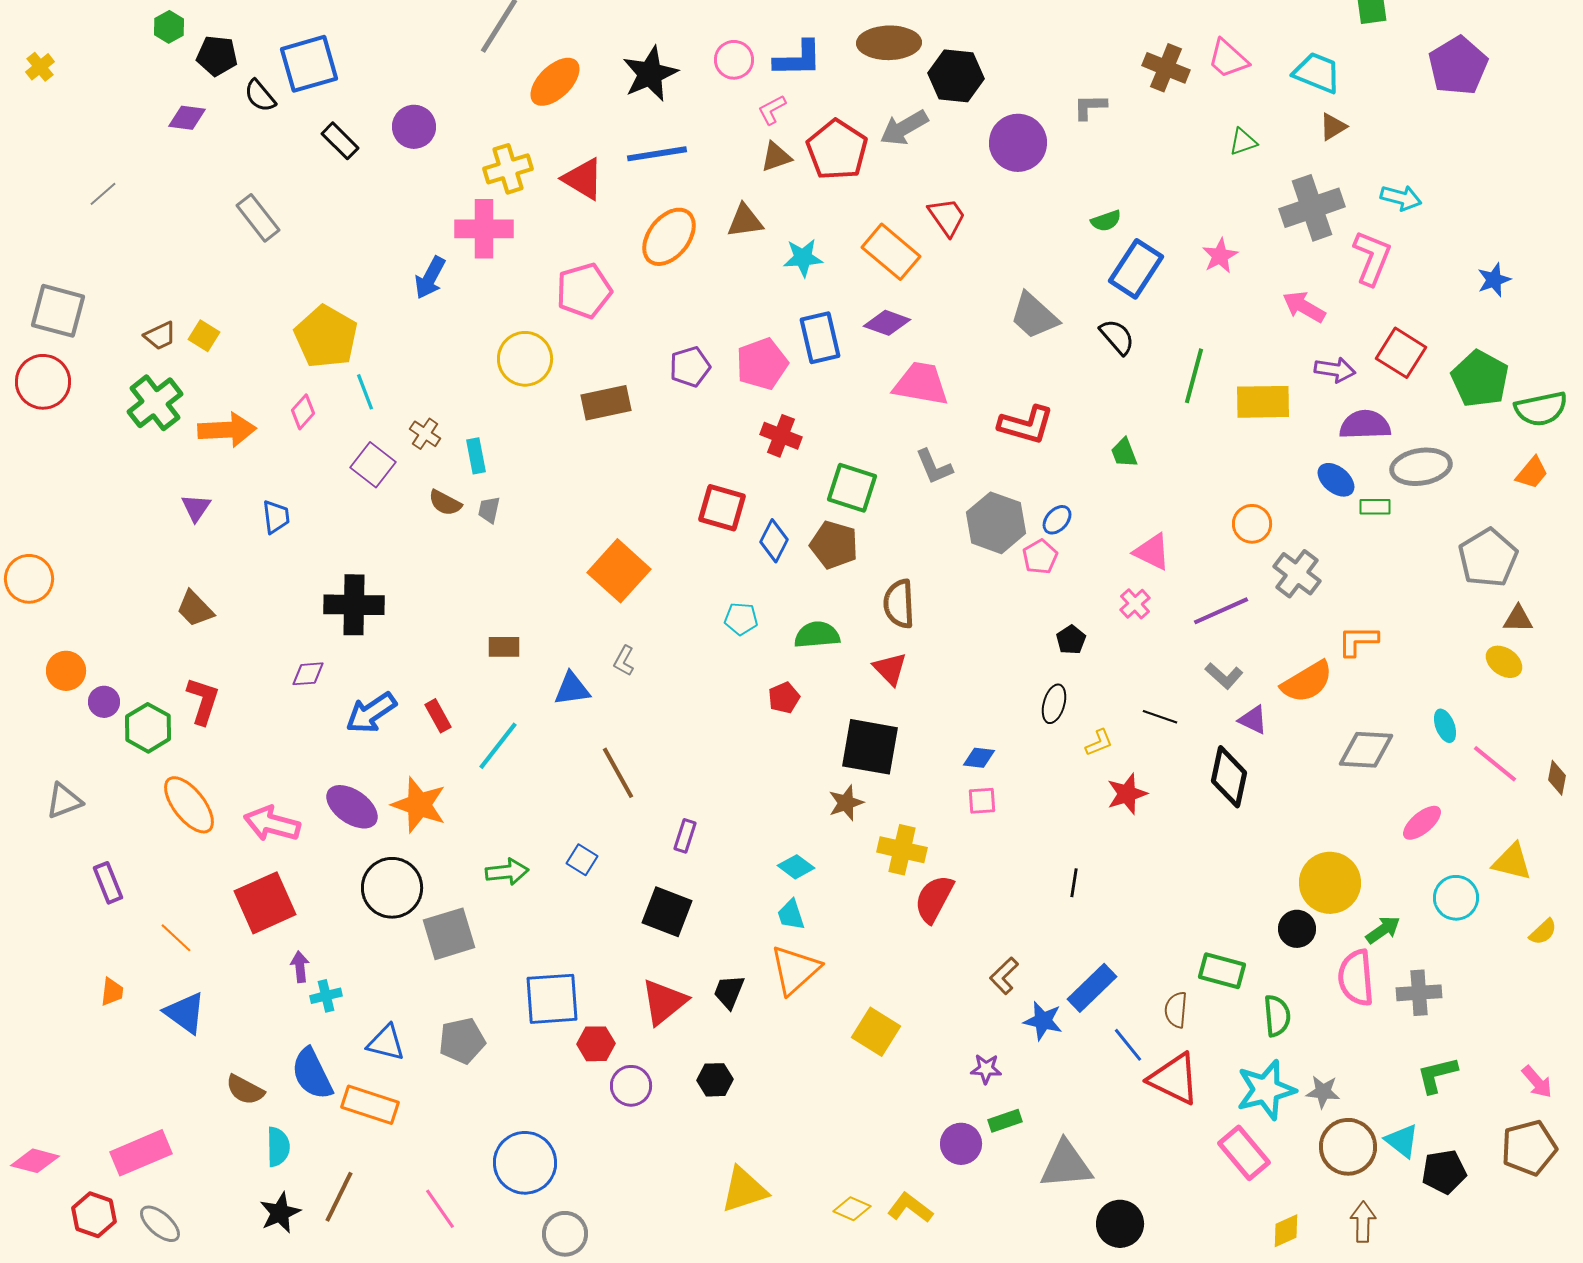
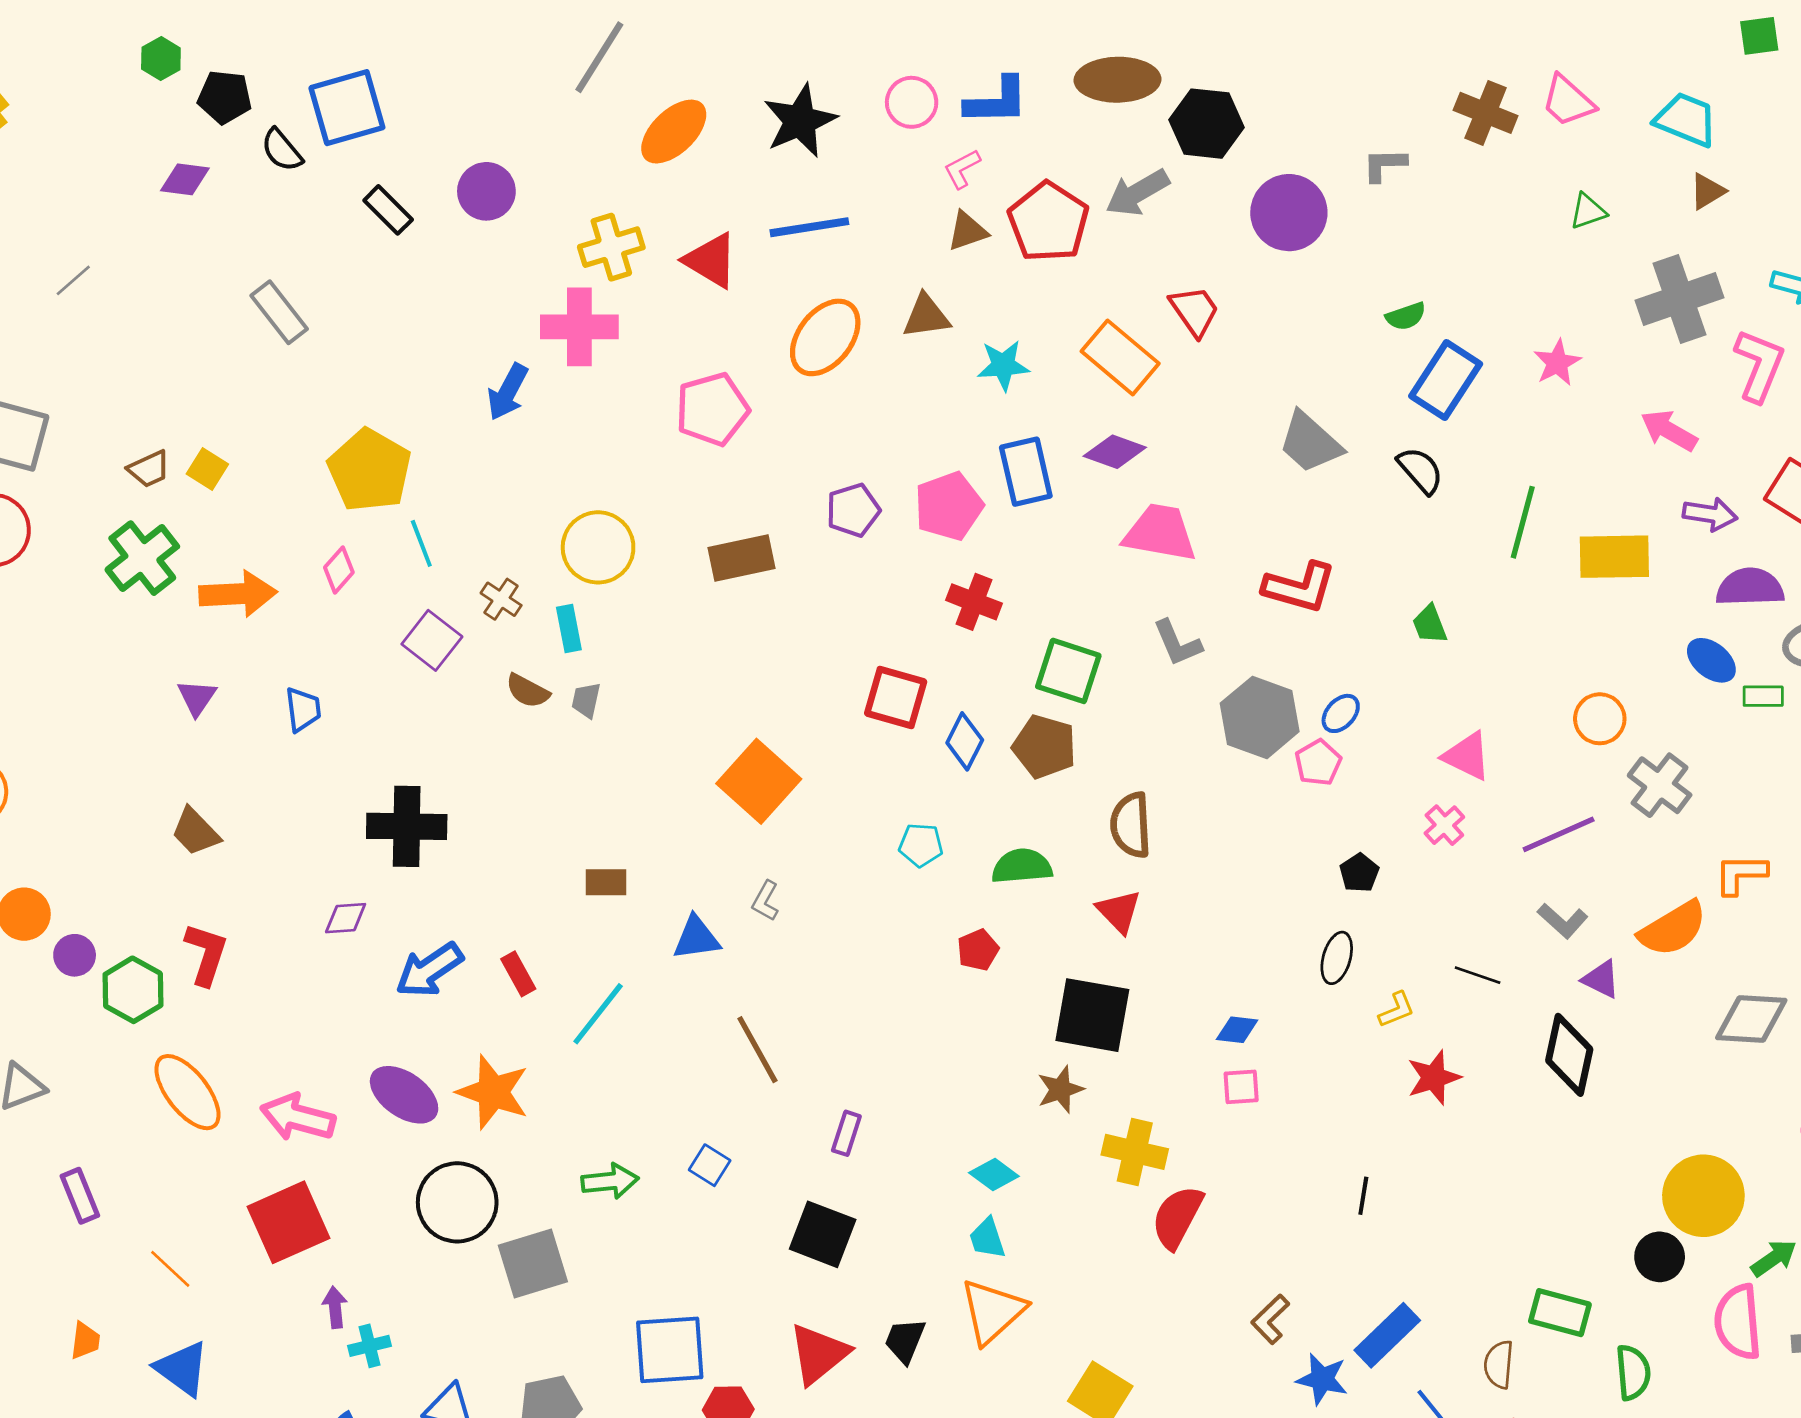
yellow circle: (525, 359) -> (598, 547), moved

